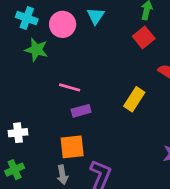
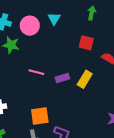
red square: (144, 37) -> (86, 43), moved, turned -35
purple rectangle: (81, 111) -> (62, 78), moved

